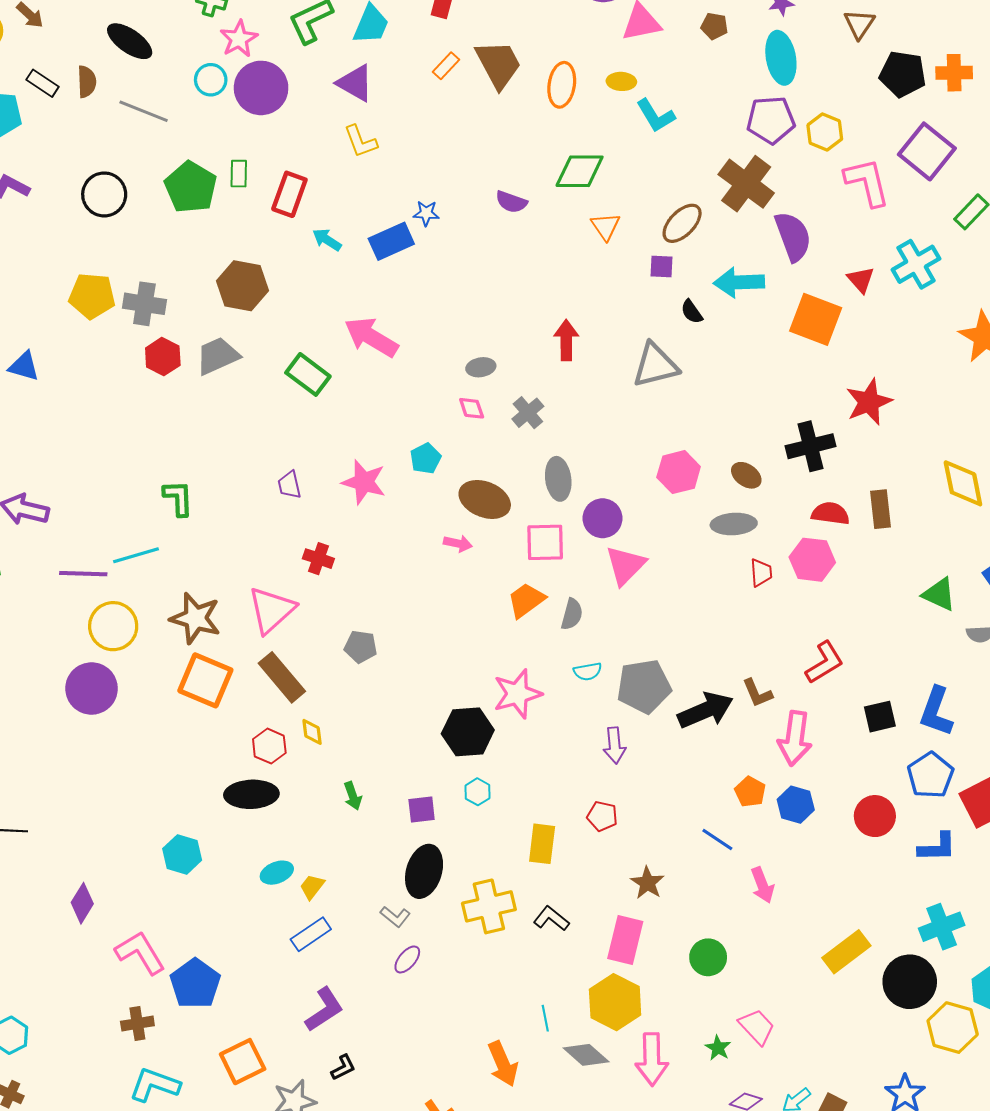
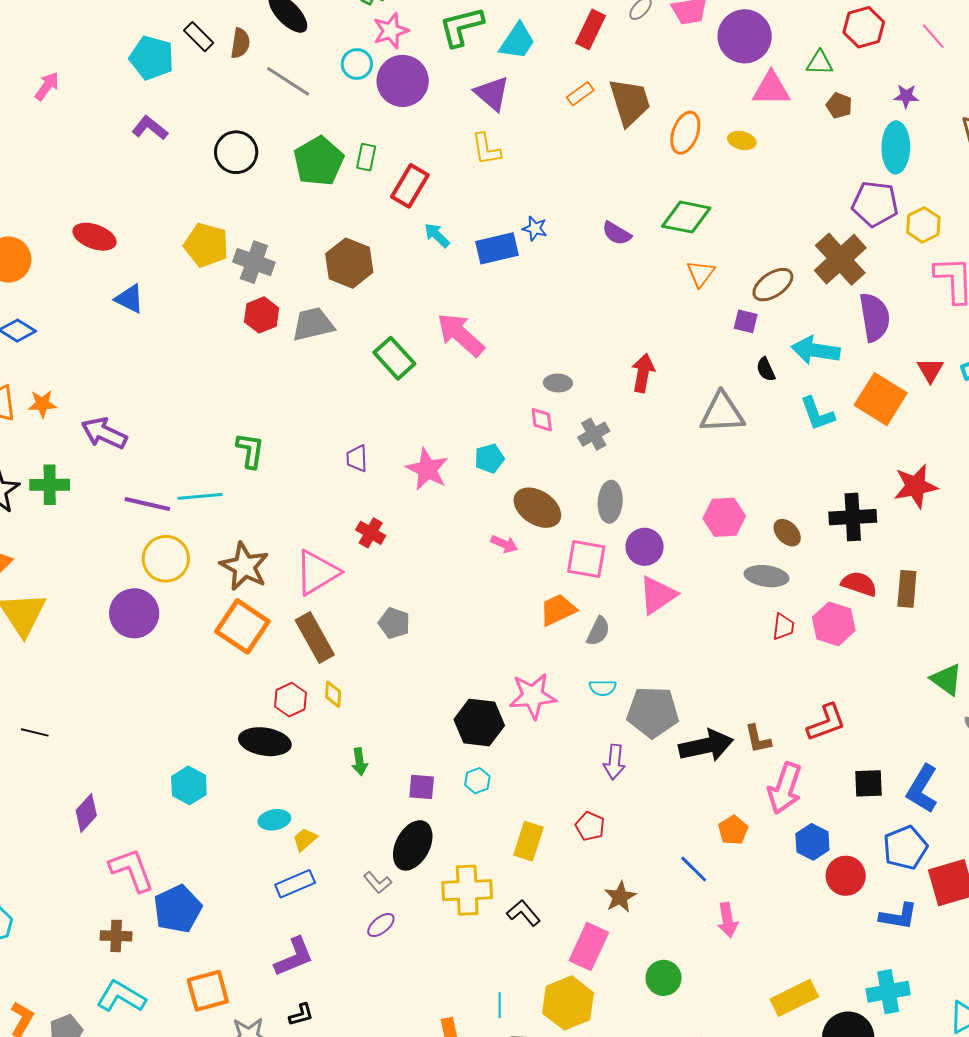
cyan L-shape: (656, 116) -> (817, 414), moved
blue hexagon: (796, 805) -> (812, 842), moved

